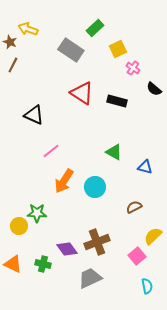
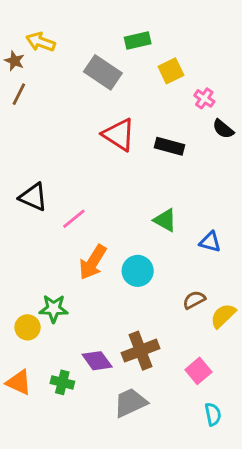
green rectangle: (95, 28) -> (138, 41), turned 30
pink cross: (133, 68) -> (204, 98), moved
black triangle: (34, 115) -> (33, 197), moved
yellow semicircle: (153, 236) -> (223, 316), moved

